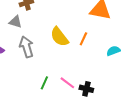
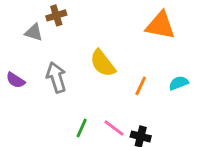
gray triangle: (15, 22) -> (34, 32), moved
orange line: (83, 39) -> (141, 86), moved

